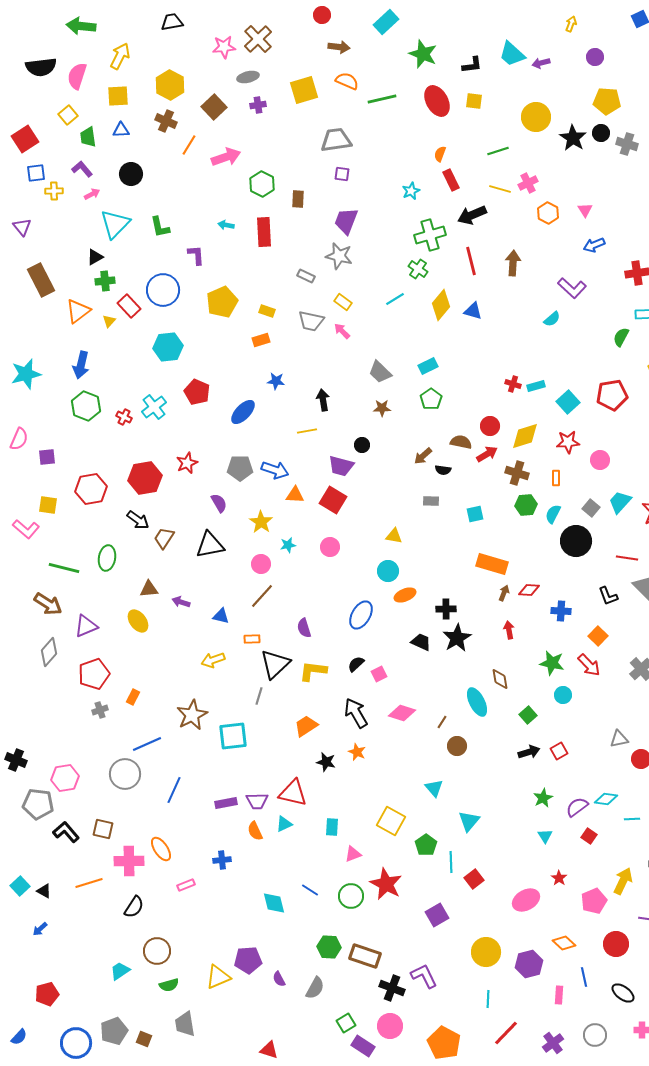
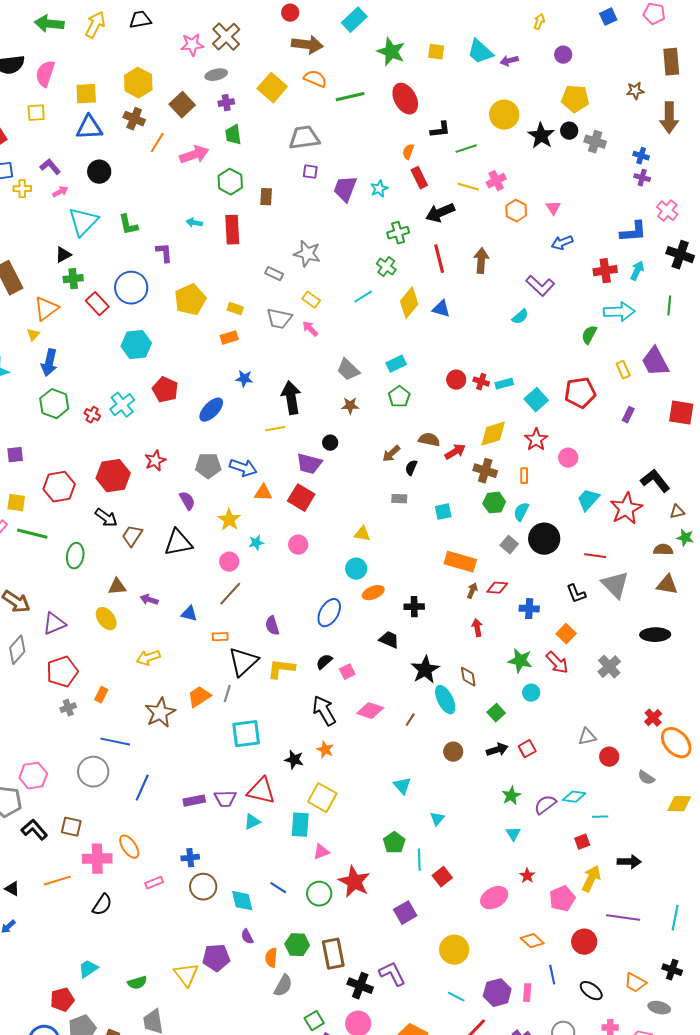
brown arrow: (339, 47) -> (307, 45), size x1.4
yellow arrow: (120, 56) -> (95, 25), moved
black L-shape: (472, 65) -> (440, 130), moved
yellow square: (304, 90) -> (272, 88), turned -32
yellow square: (474, 101) -> (436, 52), moved
yellow square: (68, 115) -> (36, 113), turned 36
blue triangle: (121, 130) -> (89, 128), size x1.6
green trapezoid: (88, 137) -> (233, 135), moved
purple trapezoid: (346, 221) -> (345, 189), moved
green cross: (430, 235) -> (398, 233), size x0.7
yellow triangle: (109, 321) -> (33, 335), moved
black arrow: (323, 400) -> (291, 398), size x1.5
red circle: (490, 426) -> (456, 380), moved
red star: (568, 442) -> (536, 440), turned -30
black semicircle: (443, 470) -> (411, 468), turned 105
gray square: (591, 508) -> (509, 545), moved
green line: (64, 568) -> (32, 534), moved
black star: (457, 638) -> (425, 670), moved
yellow arrow: (213, 660) -> (148, 658), moved
orange trapezoid: (306, 726) -> (199, 697), moved
cyan square: (233, 736) -> (246, 734), moved
blue line: (147, 744) -> (115, 742), turned 36
brown circle: (457, 746) -> (453, 752), moved
yellow square: (391, 821) -> (322, 798), moved
cyan triangle: (469, 821) -> (437, 819), size x0.7
cyan rectangle: (332, 827) -> (300, 825), size x1.4
orange semicircle: (255, 831) -> (271, 958), moved, turned 30
red square: (589, 836) -> (582, 842), moved, turned 35
brown circle: (157, 951) -> (203, 887), moved
brown rectangle: (365, 956) -> (333, 954), turned 60
purple hexagon: (529, 964) -> (497, 993), moved
yellow triangle: (218, 977) -> (186, 975), turned -44
purple semicircle: (279, 979) -> (247, 937), moved
red pentagon: (47, 994) -> (62, 1000), moved
cyan line: (488, 999) -> (456, 997), turned -66

